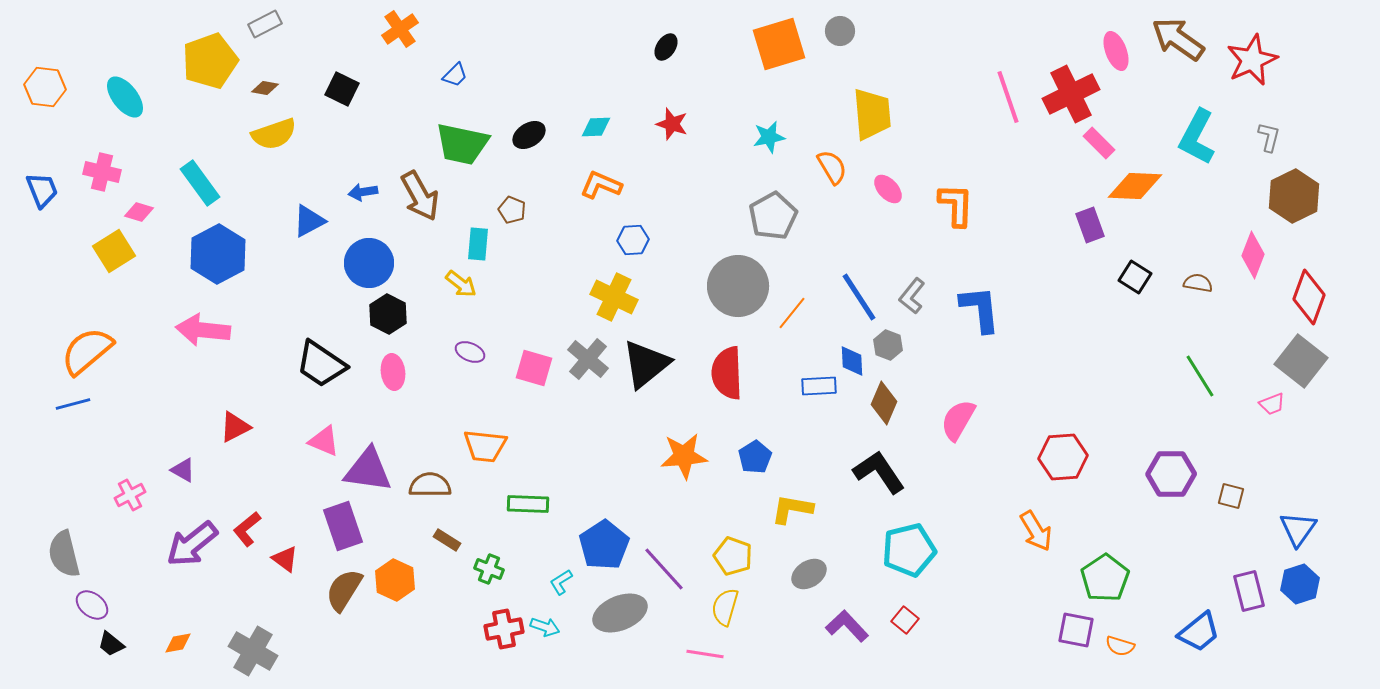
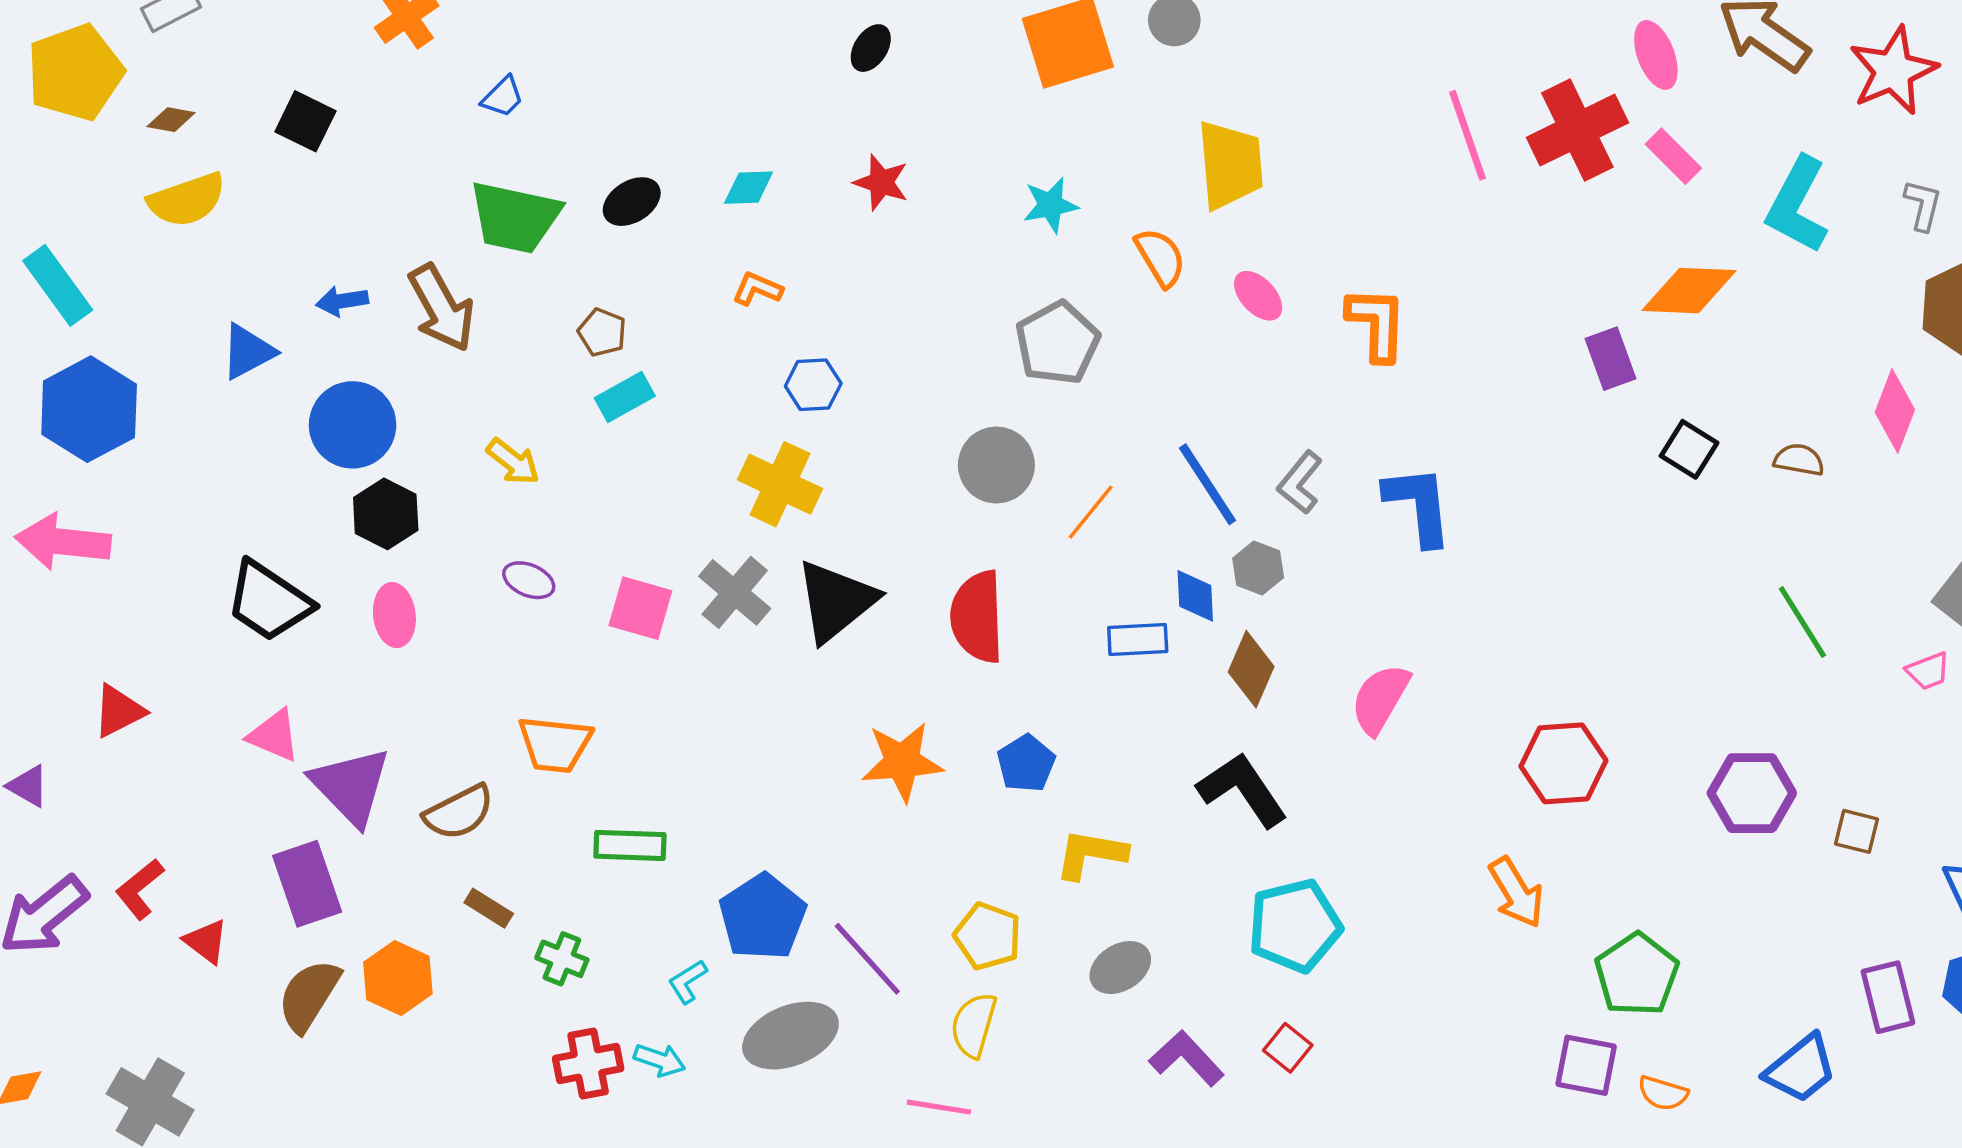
pink rectangle: (1099, 143) -> (1673, 156), moved
orange L-shape: (601, 185) -> (757, 289), size x0.7
cyan rectangle: (478, 244) -> (625, 397), moved, turned 56
gray circle: (738, 286) -> (996, 465), size x0.7
purple triangle: (368, 470) -> (351, 786), turned 38
brown semicircle: (430, 485) -> (459, 812), turned 153

